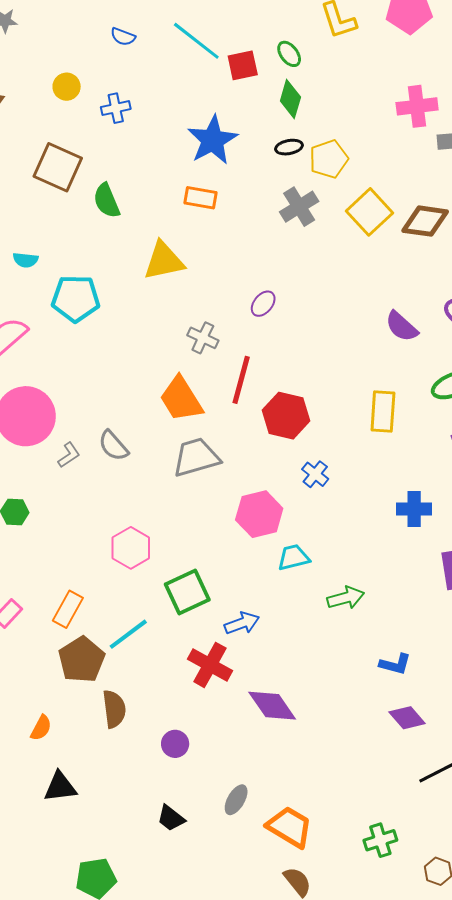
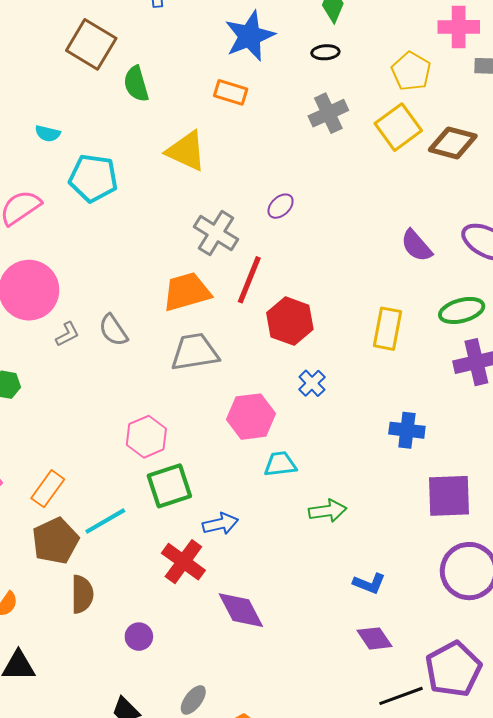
yellow pentagon: (329, 159) -> (411, 71), moved, turned -30
yellow triangle: (164, 261) -> (186, 151), turned 30
gray cross: (203, 338) -> (216, 233), size x1.4
orange trapezoid: (181, 399) -> (187, 292), turned 99
pink hexagon: (131, 548) -> (146, 437), moved

